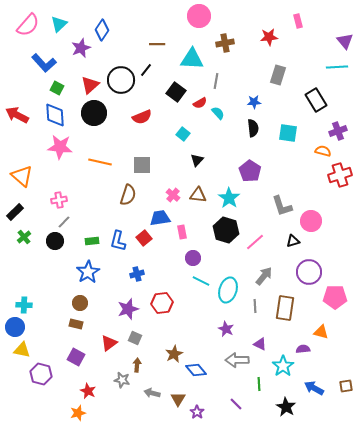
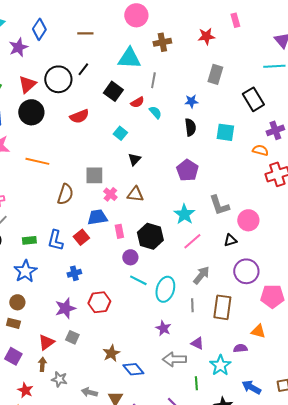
brown line: (157, 44) -> (85, 33), moved
gray square: (142, 165) -> (94, 175), moved
cyan star: (229, 198) -> (184, 214), moved
black hexagon: (226, 230) -> (150, 236), moved
brown arrow: (137, 365) -> (42, 364), moved

